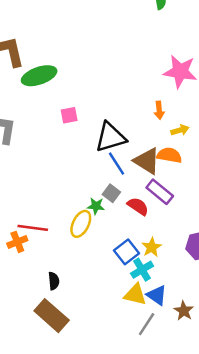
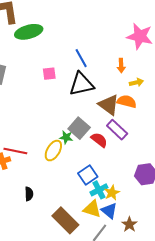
pink square: (69, 115) -> (49, 74), moved
blue line: (117, 164) -> (81, 58), moved
gray square: (111, 193) -> (79, 128), size x1.5
yellow star: (152, 247) -> (112, 193), moved
brown rectangle: (52, 316) -> (65, 220), moved

